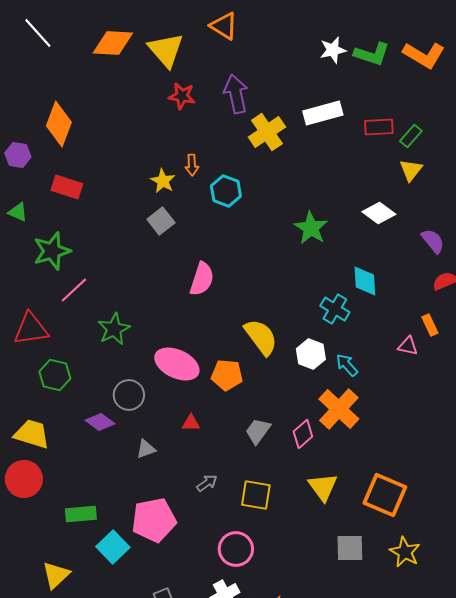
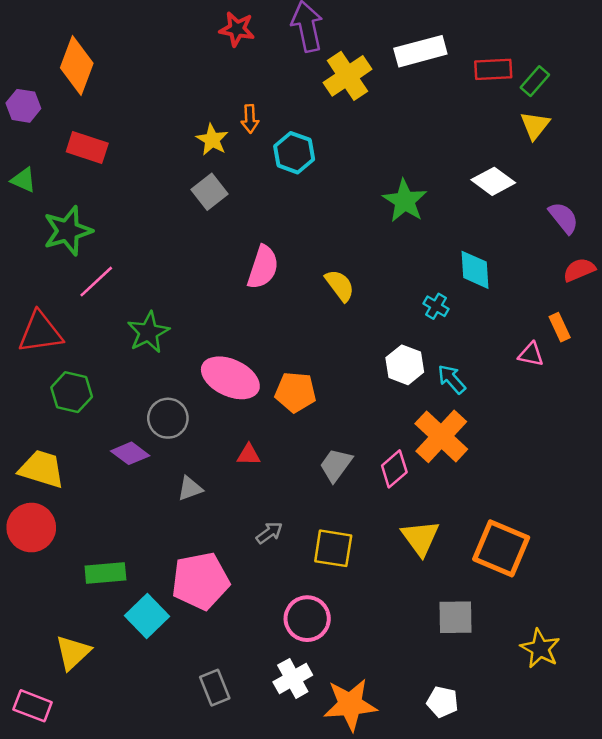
cyan cross: (335, 309) -> (436, 306), size x0.7
yellow semicircle: (261, 337) -> (340, 285), moved, size x0.7
yellow star: (405, 552) -> (540, 649), moved

